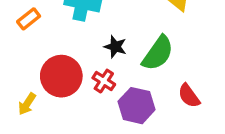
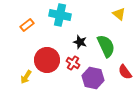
green semicircle: (158, 53) -> (106, 46), turned -60

